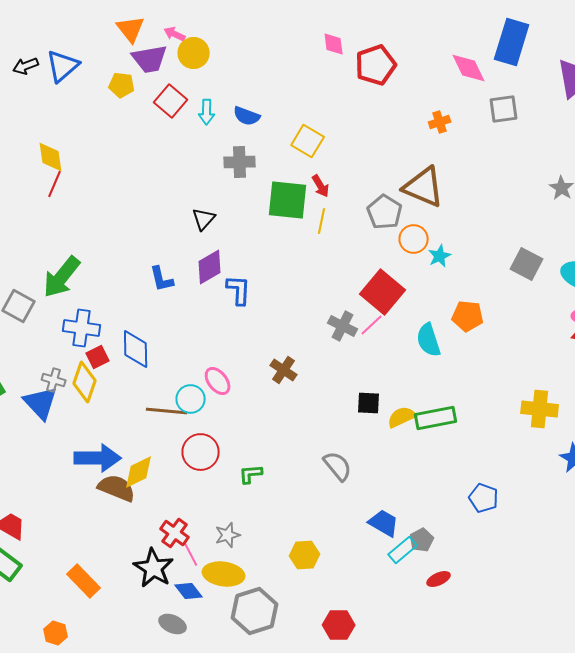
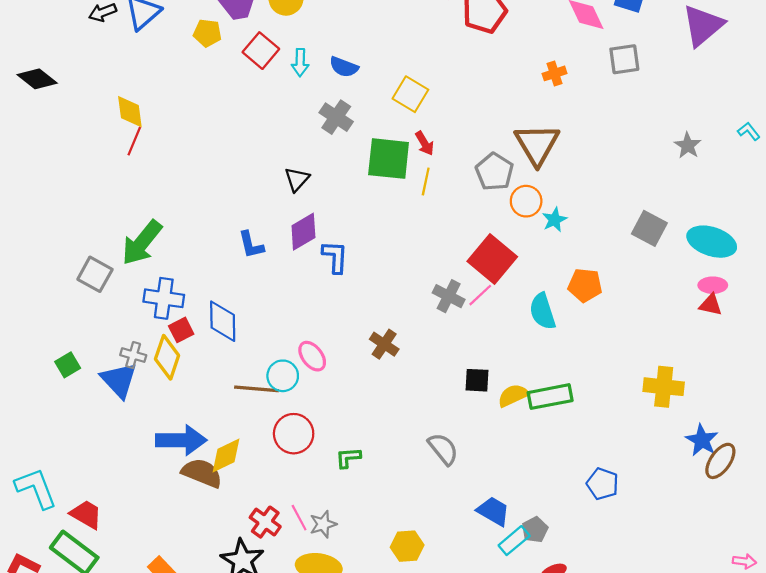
gray cross: (240, 162) -> (336, 117), turned 36
brown triangle: (424, 187) -> (537, 144), turned 36
pink line: (191, 554) -> (299, 518), moved

